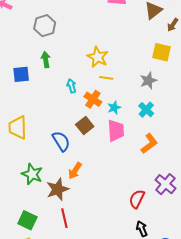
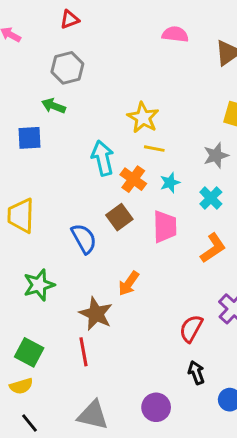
green arrow: (46, 60) -> (54, 106), moved, turned -63
cyan arrow: (71, 86) -> (103, 158), size x1.6
cyan star: (114, 108) -> (170, 183), moved
orange arrow: (75, 171) -> (129, 283), moved
green star: (32, 174) -> (39, 285), turned 30
brown star: (58, 189) -> (96, 314), moved, turned -30

